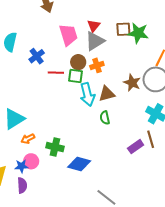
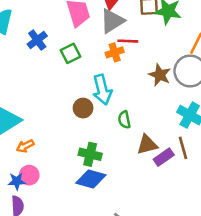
brown circle: (78, 62) -> (83, 108), moved
red line: (56, 73) -> (128, 41), moved
green square: (76, 76) -> (70, 53), moved, turned -35
brown triangle: (107, 94) -> (147, 145), moved
green cross: (55, 147) -> (90, 154), moved

